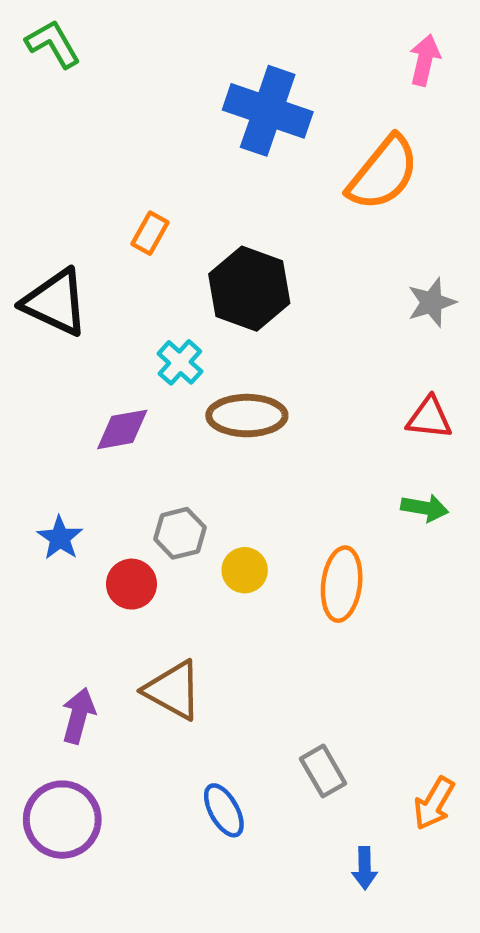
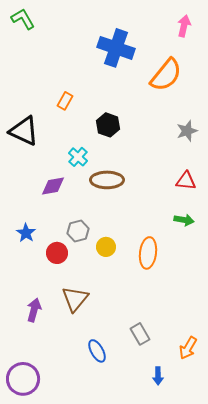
black hexagon: (249, 289) -> (108, 125), size x0.7
brown triangle: (173, 690) -> (75, 299), turned 40
purple circle: (62, 820) -> (23, 379), moved

